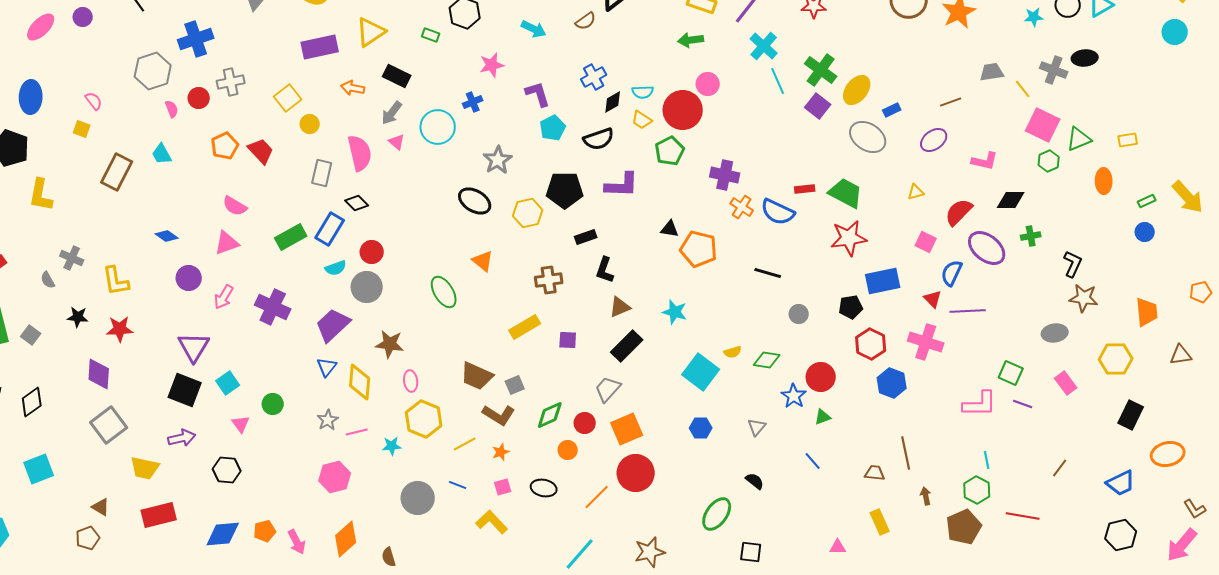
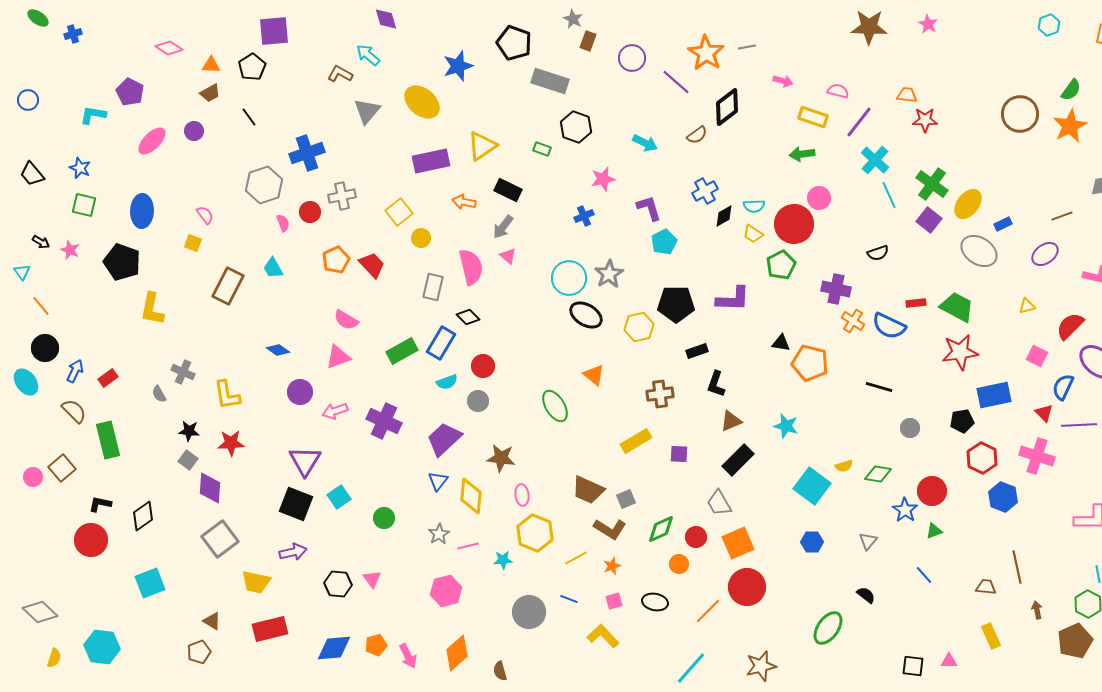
cyan circle: (438, 127) -> (569, 278), moved
black semicircle: (599, 139) -> (878, 253), moved, size x0.7
gray circle: (367, 287) -> (478, 401), size x0.7
pink arrow: (224, 297) -> (335, 411), turned 40
gray square: (31, 335) -> (188, 460), moved
gray trapezoid: (608, 389) -> (719, 503), turned -72
pink triangle: (241, 424) -> (372, 579), moved
black square: (751, 552) -> (913, 666), moved

